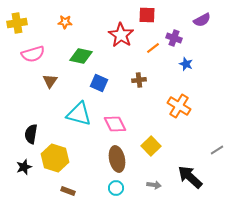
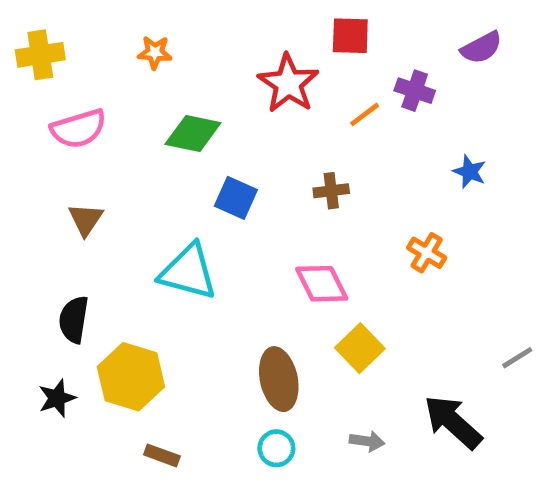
blue star: (186, 64) -> (470, 172), moved
brown triangle: (50, 81) -> (86, 219), moved
orange cross: (179, 106) -> (427, 253), size x0.7
pink diamond: (115, 124) -> (322, 284), moved

